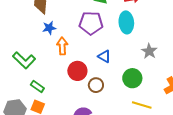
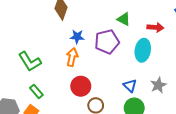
purple pentagon: (91, 23) -> (107, 42), turned -30
blue star: (49, 28) -> (77, 37), moved
blue triangle: (104, 56) -> (130, 86), moved

